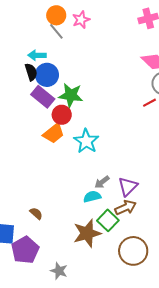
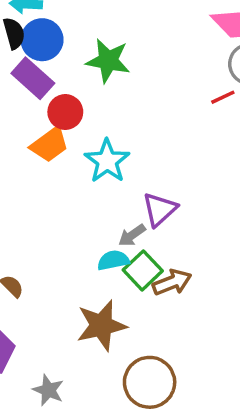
green star: (71, 95) -> (108, 61), moved
purple triangle: (128, 187) -> (160, 209), moved
green square: (108, 220) -> (143, 270), moved
brown circle: (133, 251) -> (150, 382), moved

